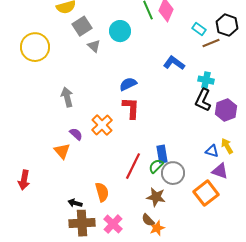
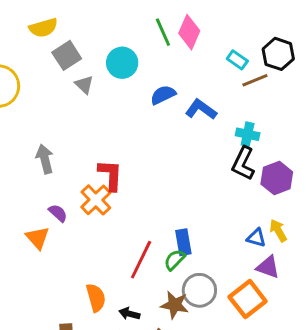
blue semicircle: (128, 84) -> (163, 95), moved
red L-shape: (131, 108) -> (110, 175), moved
gray circle: (173, 173) -> (199, 290), moved
black arrow: (75, 203) -> (129, 314), moved

